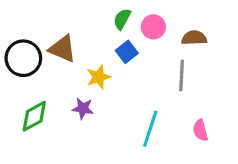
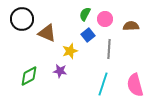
black circle: (23, 58) -> (22, 19), moved
gray line: (182, 75) -> (109, 49), moved
pink semicircle: (200, 130) -> (135, 85), size x1.6

